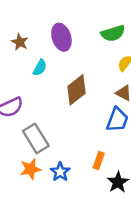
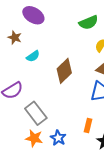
purple ellipse: (61, 37) -> (33, 15), moved, turned -35
cyan semicircle: (40, 68) -> (33, 56), turned 32
orange star: (30, 169) -> (34, 138), turned 30

